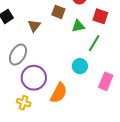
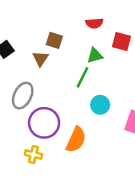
brown square: (58, 12) -> (54, 40), moved
green line: (94, 43) -> (82, 77), moved

